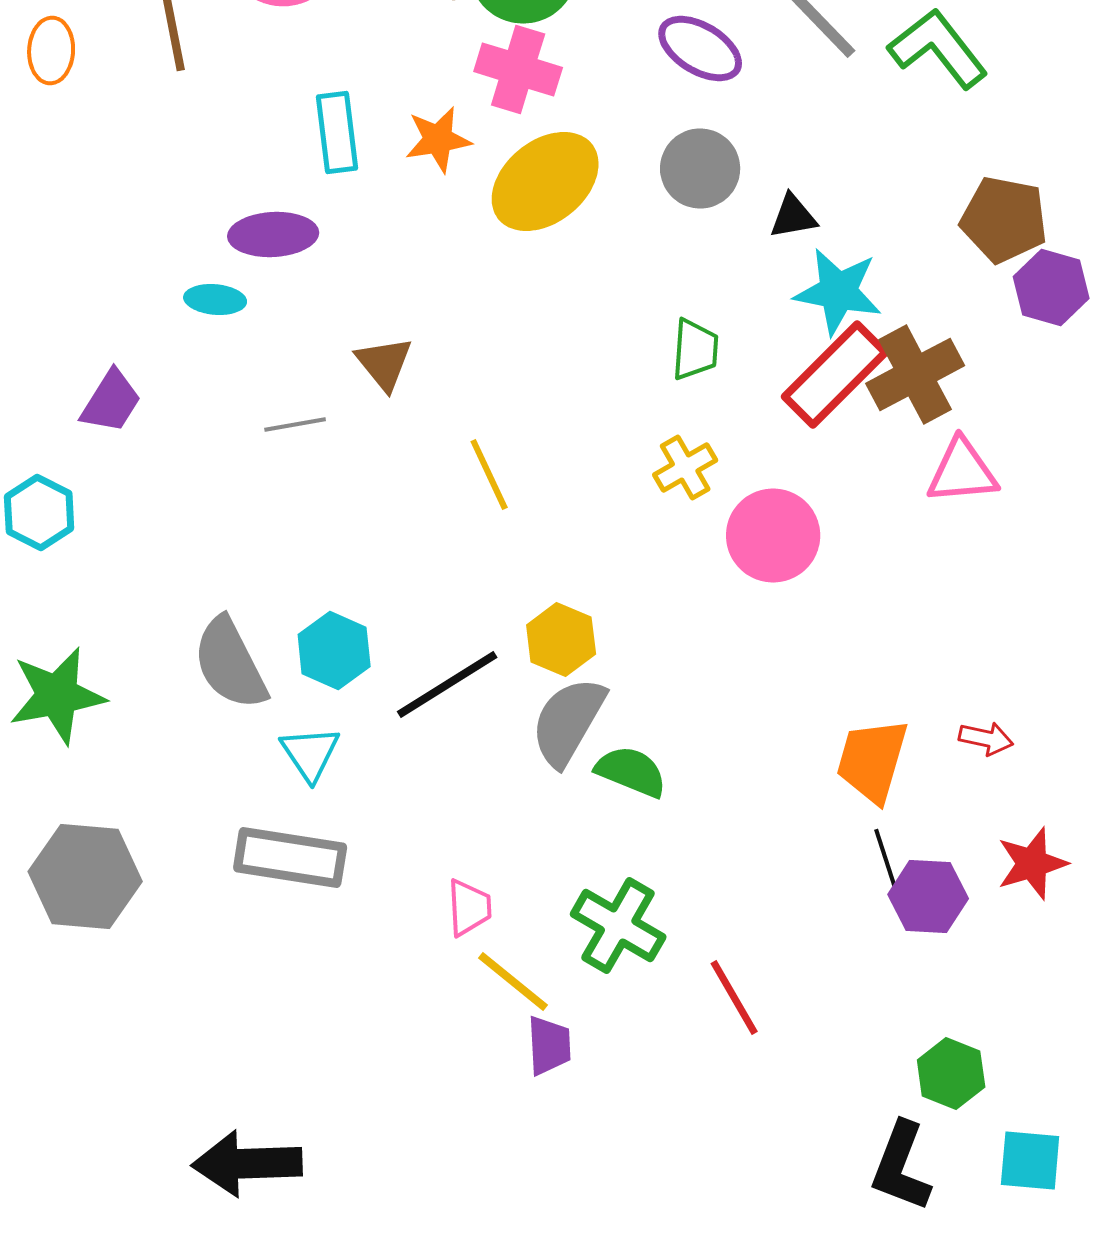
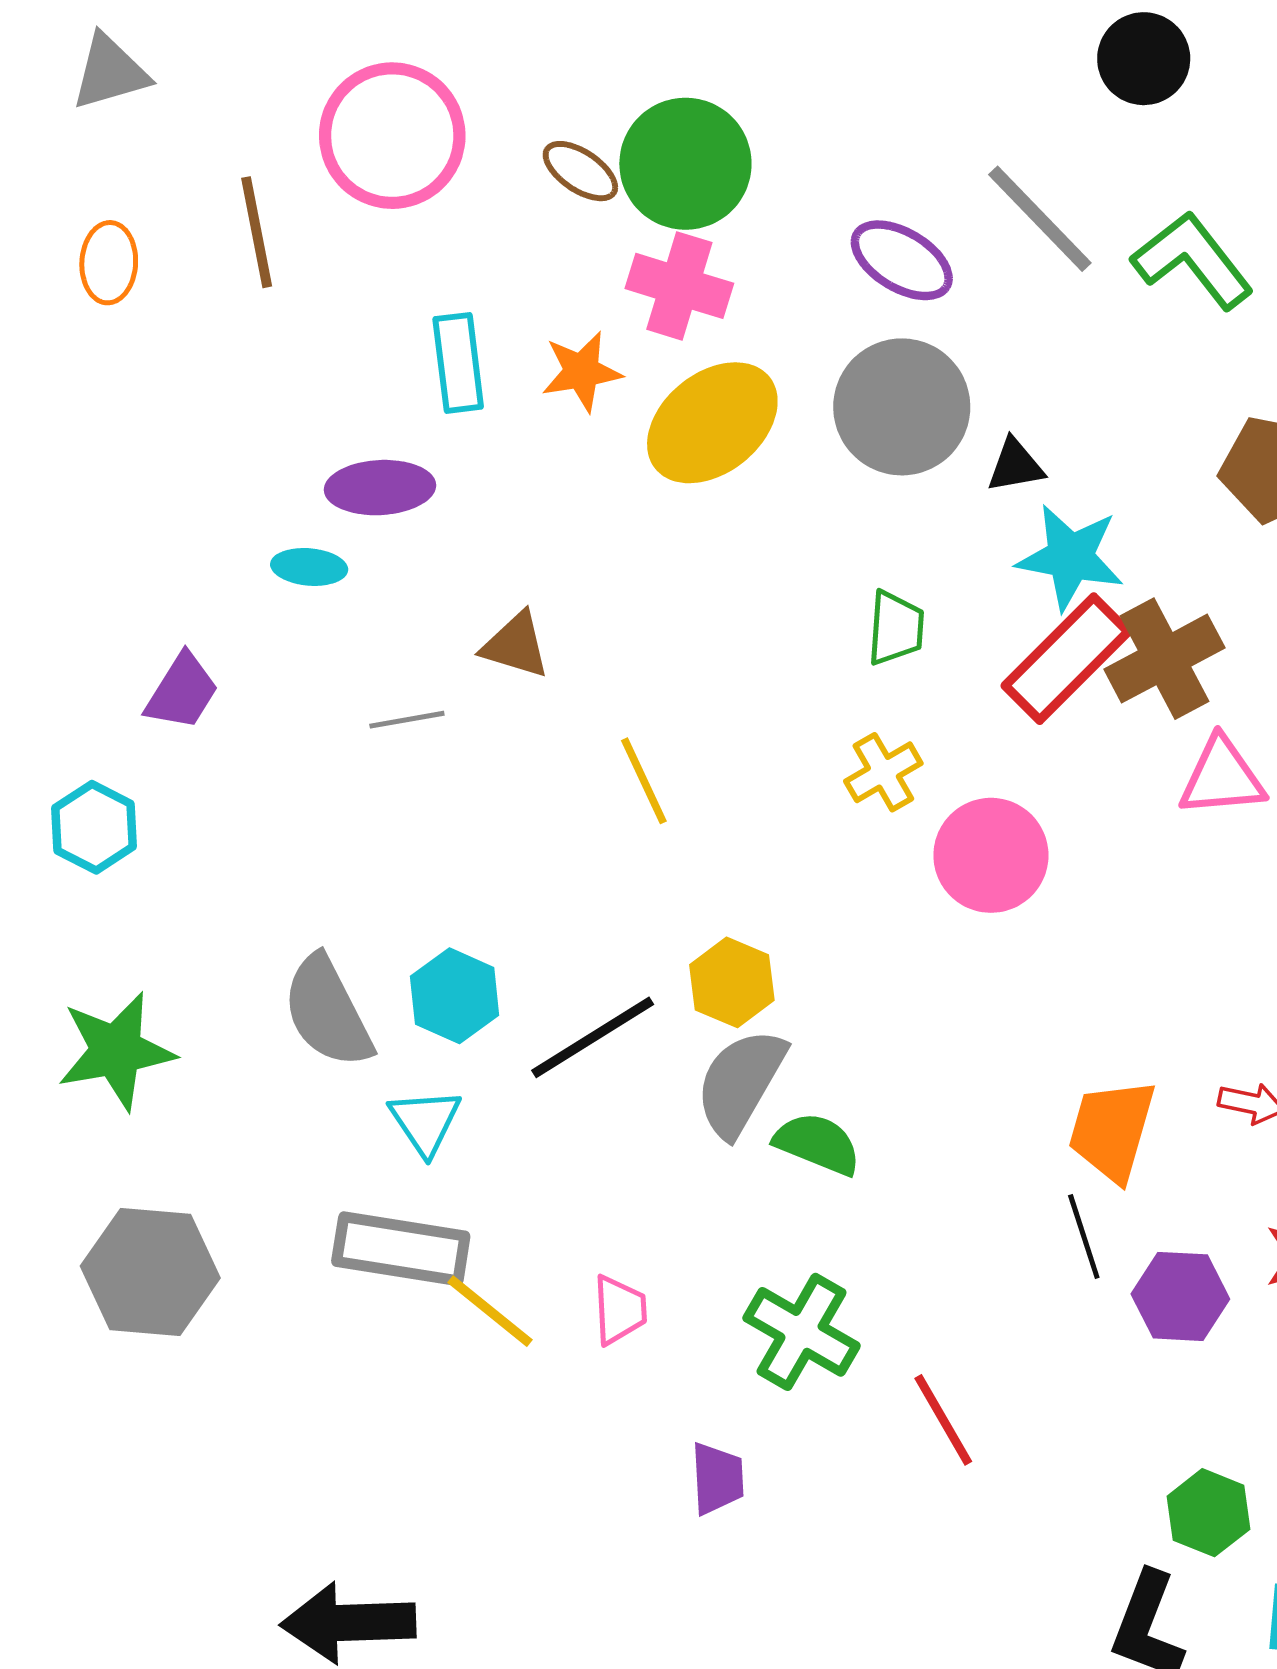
gray circle: (700, 168) -> (902, 407), size x1.4
brown triangle: (384, 364) -> (516, 645), turned -34
black line: (887, 864) -> (1084, 1237), moved
yellow line: (513, 982) -> (490, 1311), moved

